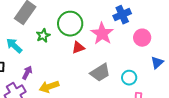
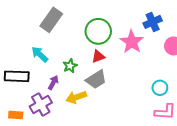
green star: (43, 36) -> (70, 66), moved
red triangle: (78, 48) -> (98, 56), moved
gray trapezoid: (100, 73) -> (96, 79), moved

